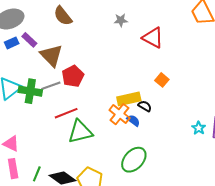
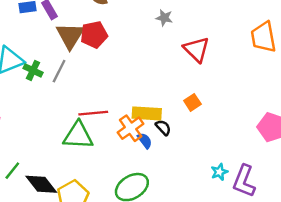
red pentagon: (73, 76) -> (94, 35), moved
gray line: (51, 86) -> (59, 71), turned -60
green cross: (30, 91) -> (33, 70), size x0.7
red line: (66, 113) -> (93, 113), moved

